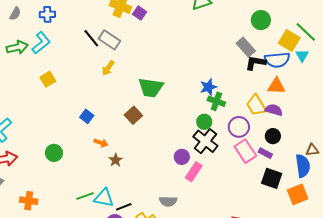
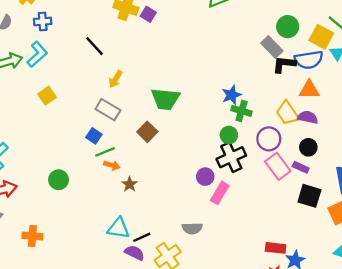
green circle: (261, 20) -> (288, 27), moved
gray rectangle: (109, 40) -> (108, 110), moved
black cross: (205, 141) -> (231, 157), turned 30
green line: (85, 196) -> (105, 152), moved

